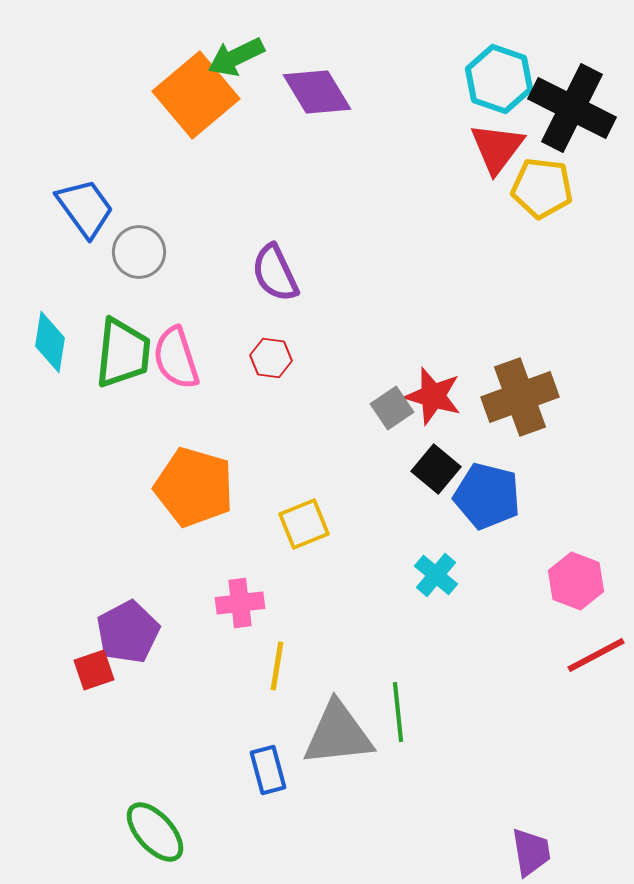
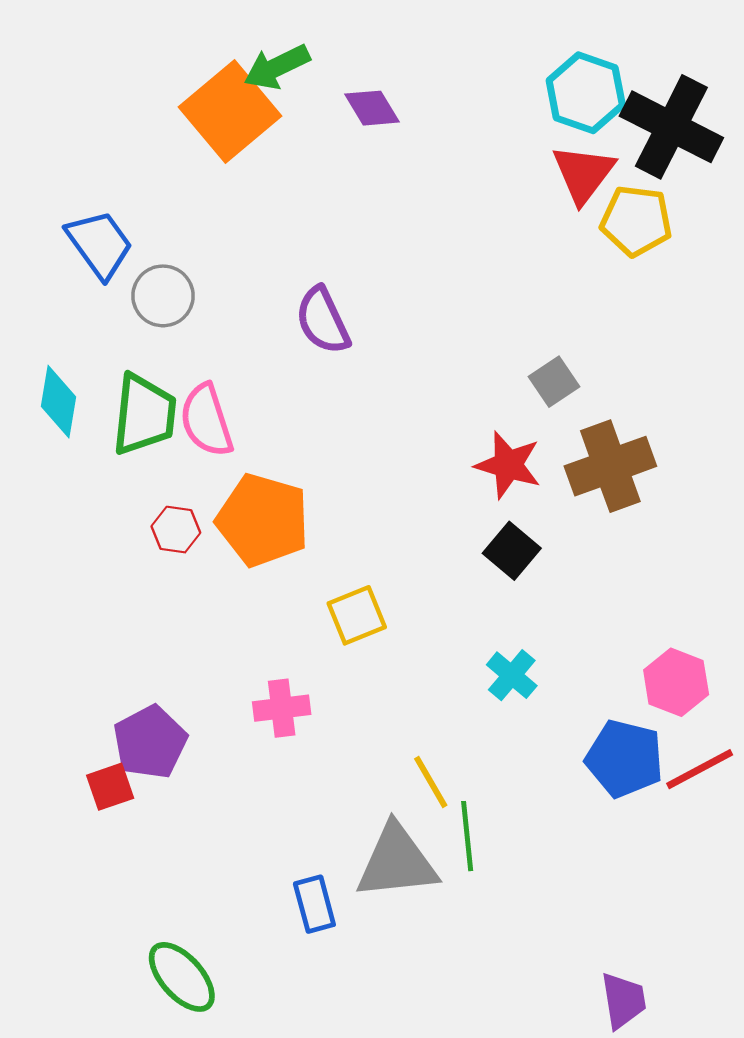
purple diamond: (317, 92) -> (372, 108), size x0.7
red hexagon: (271, 358) -> (176, 530), moved
gray square: (392, 408) -> (554, 382), moved
orange pentagon: (194, 487) -> (263, 520), moved
blue pentagon: (487, 496) -> (624, 759), moved
yellow line: (277, 666) -> (431, 782), moved, turned -39

